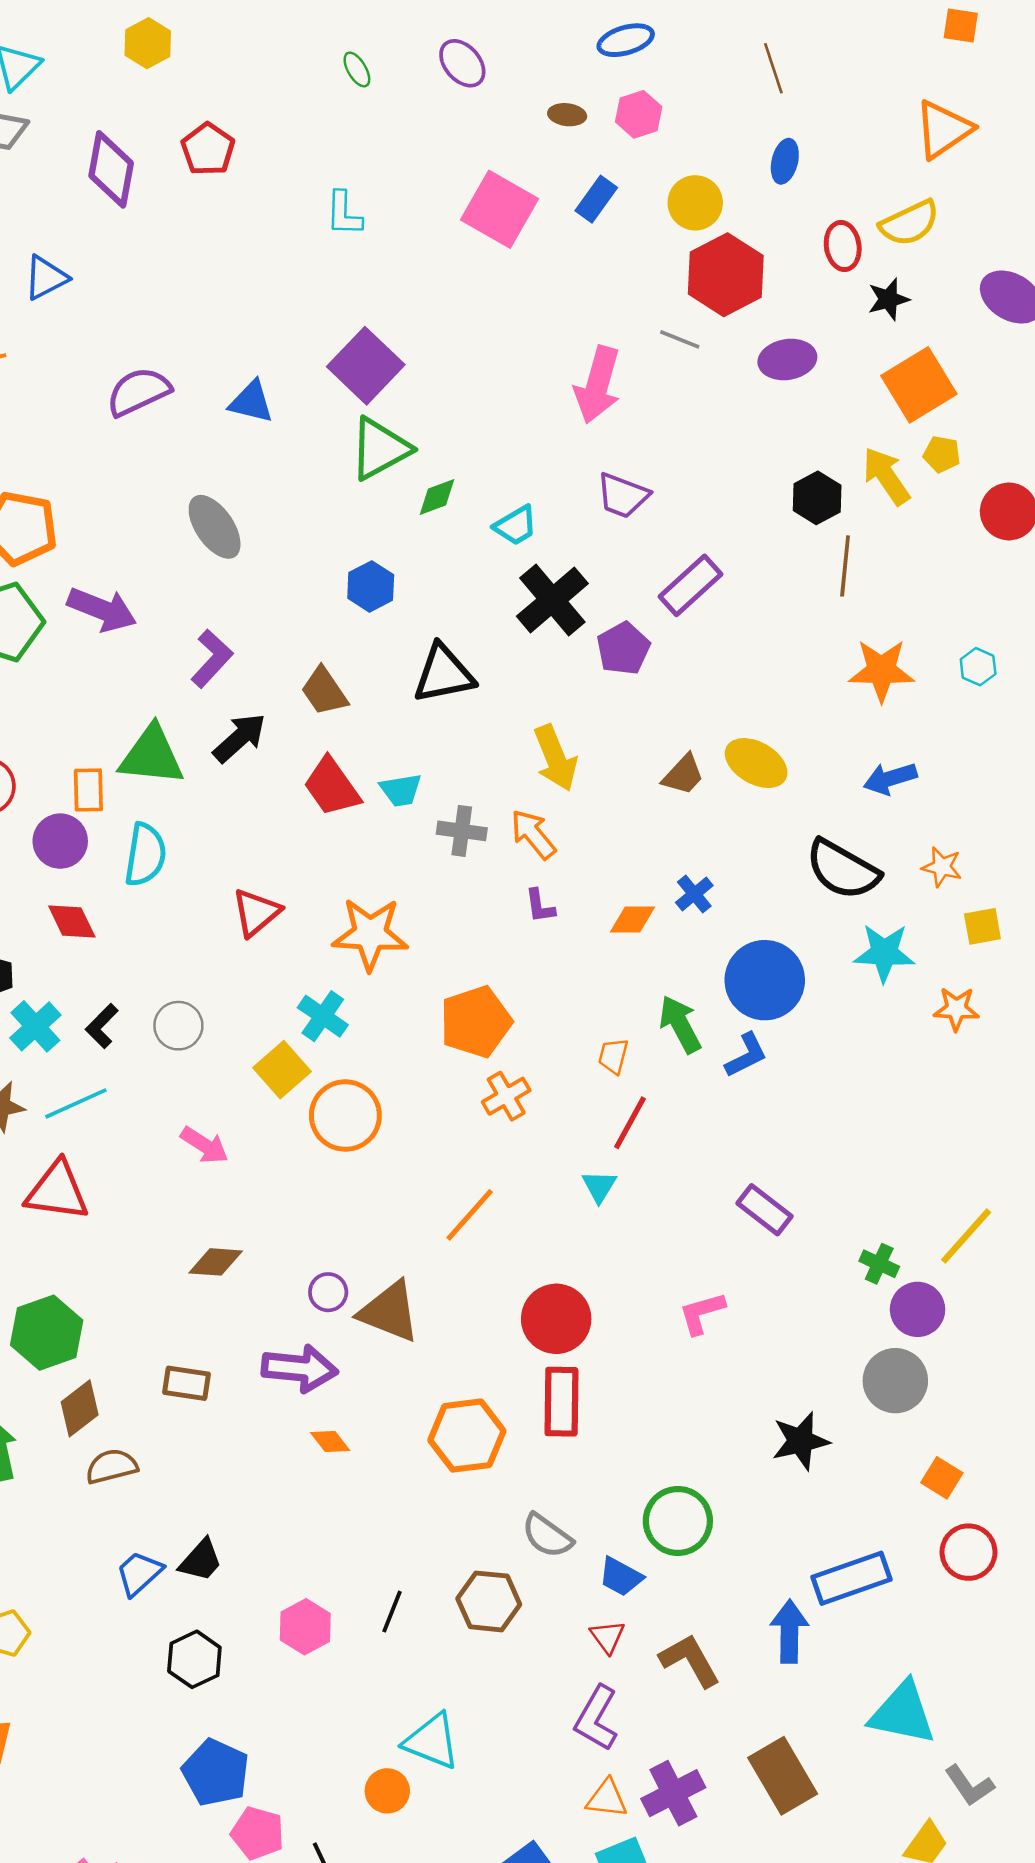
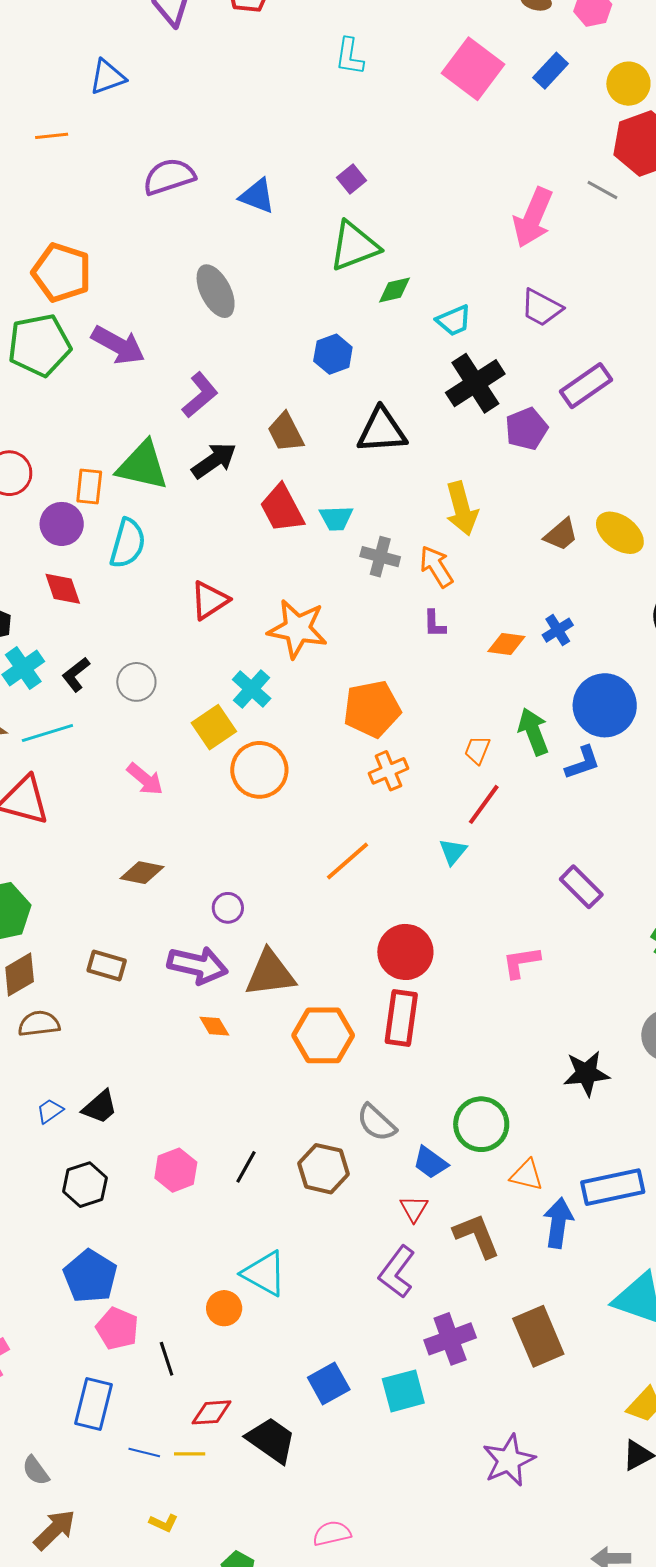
purple square: (366, 366) -> (352, 179), size x0.5
brown triangle: (389, 1312) -> (270, 973), moved, turned -36
blue trapezoid: (139, 1573) -> (50, 1111), size x0.7
orange triangle: (607, 1799) -> (527, 1175), moved

